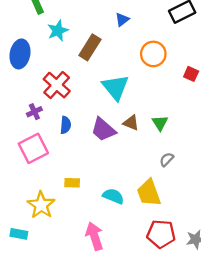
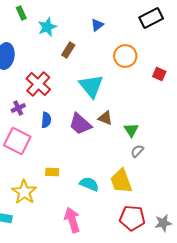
cyan star: (58, 31) -> (47, 27), moved
brown rectangle: (90, 47) -> (68, 50), size x0.7
green triangle: (160, 123) -> (131, 130), moved
pink square: (33, 148) -> (17, 141), turned -36

